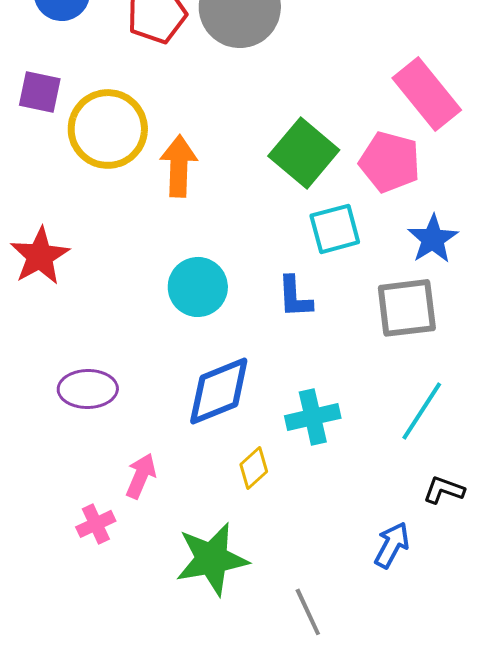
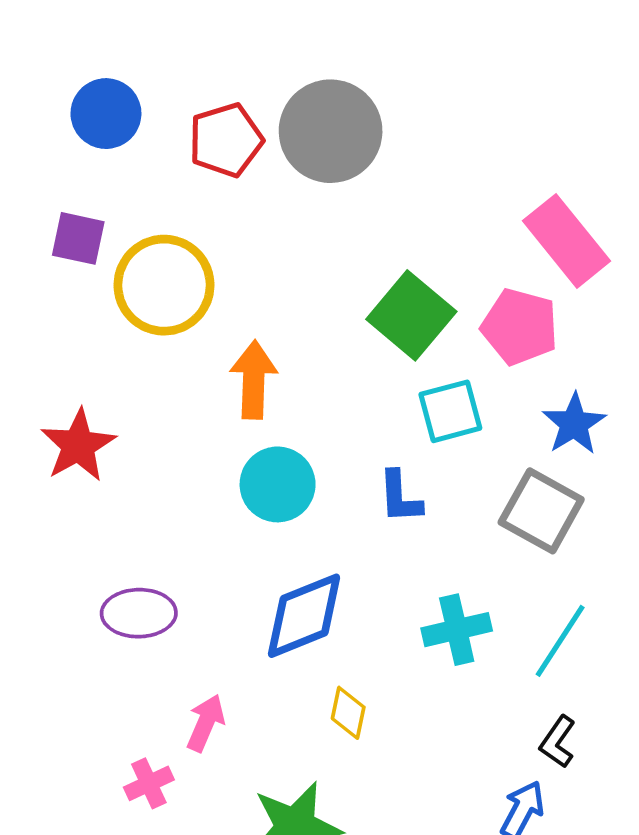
orange arrow: (179, 166) -> (254, 380), moved
gray square: (407, 308) -> (541, 511), turned 36
cyan cross: (313, 417) -> (457, 630), moved
yellow diamond: (254, 468) -> (348, 713), turned -36
black L-shape: (444, 490) -> (558, 742), moved, turned -75

